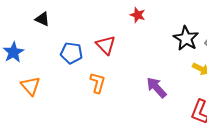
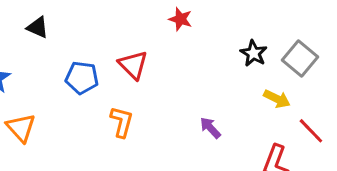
black star: (186, 38) -> (254, 53), size x0.7
purple arrow: (156, 88) -> (210, 128), size x0.7

